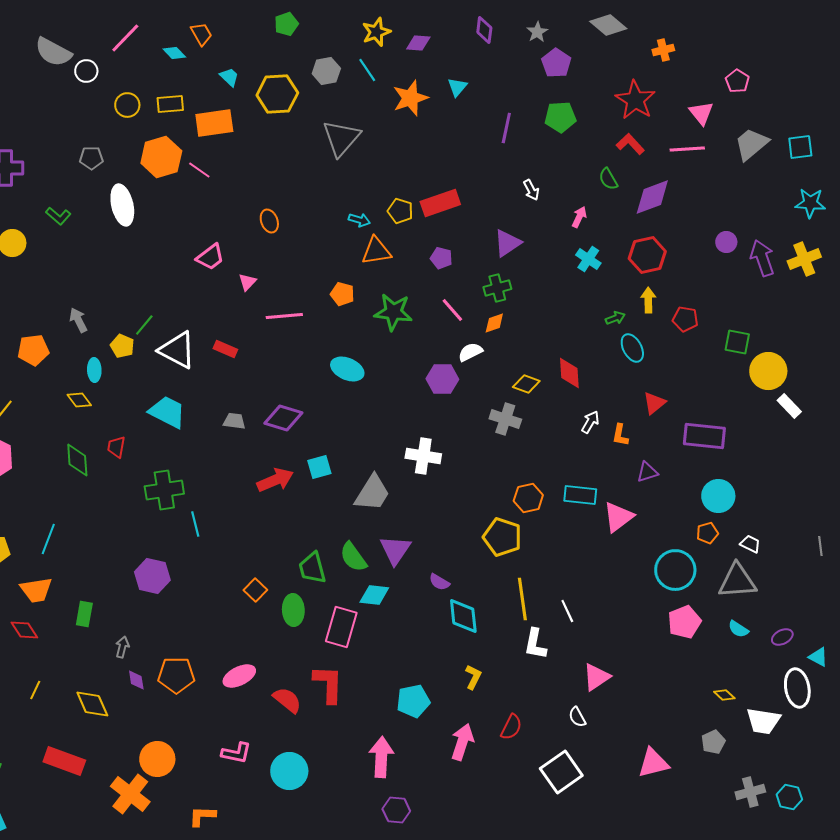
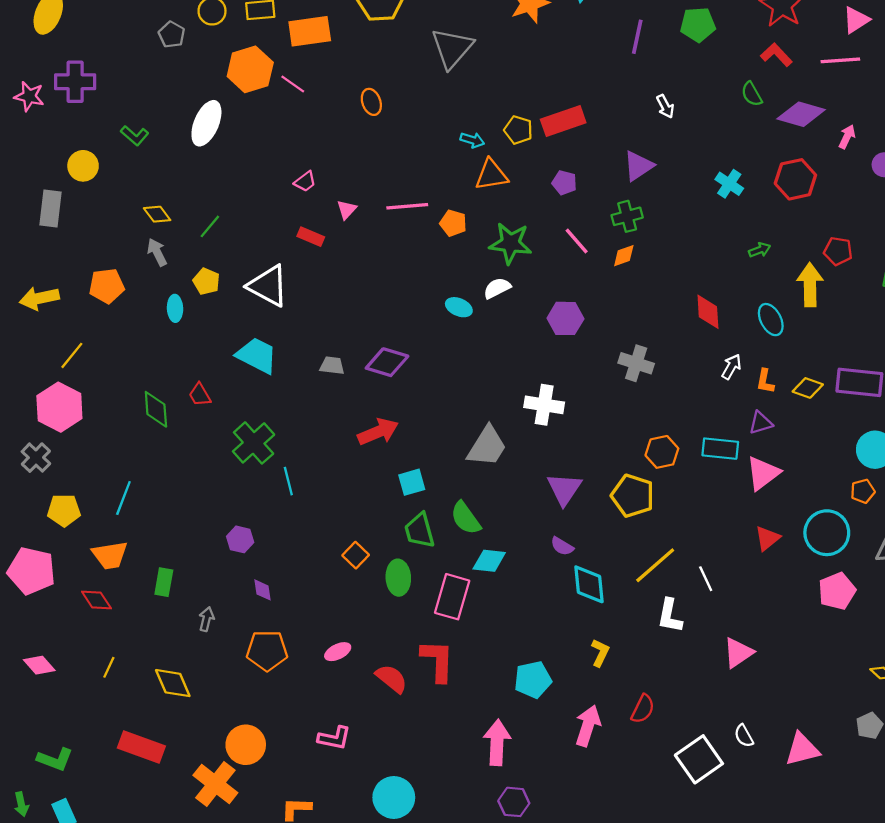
pink triangle: (701, 113) -> (856, 20), turned 36
gray pentagon: (91, 158) -> (172, 35), moved, turned 30
purple diamond: (652, 197) -> (801, 114), turned 36
white ellipse: (122, 205) -> (206, 123), turned 36
pink arrow: (579, 217) -> (847, 137), moved
orange ellipse: (269, 221) -> (371, 102), moved
pink trapezoid: (210, 257) -> (305, 182), size x0.7
yellow arrow: (648, 300) -> (810, 285), moved, size x1.5
pink line: (284, 316) -> (407, 206), moved
green line: (144, 325) -> (210, 226), moved
cyan ellipse: (632, 348) -> (771, 320), moved
red rectangle: (225, 349) -> (311, 237), moved
white semicircle: (470, 352) -> (497, 288), moved
cyan ellipse: (347, 369) -> (459, 307), size x0.7
yellow diamond: (526, 384) -> (808, 388), moved
yellow diamond: (79, 400) -> (157, 214), moved
red triangle: (654, 403) -> (767, 538), moved
red trapezoid: (116, 447) -> (200, 395), turned -40
cyan square: (319, 467) -> (412, 482), moved
purple triangle: (647, 472) -> (761, 423), moved
green cross: (164, 490) -> (254, 443), turned -33
purple triangle: (395, 550) -> (564, 489), moved
purple hexagon: (152, 576) -> (240, 539), size x0.7
yellow line: (522, 599) -> (655, 565), turned 57
pink ellipse: (239, 676) -> (338, 652), size x0.7
purple diamond: (136, 680) -> (263, 590), moved
white semicircle: (577, 717) -> (744, 736), moved
cyan circle: (289, 771) -> (394, 797), moved

